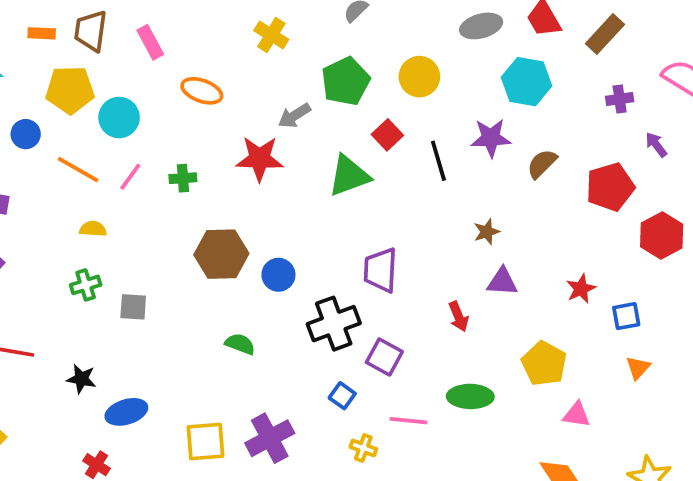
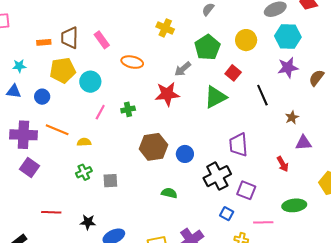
cyan hexagon: (526, 82) -> (288, 36), moved
black line: (438, 161) -> (262, 95), moved
orange line: (78, 169) -> (57, 130), moved

